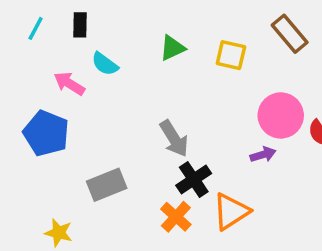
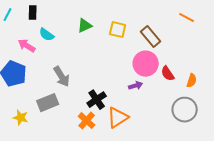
brown rectangle: (290, 34) -> (151, 37), moved
gray arrow: (174, 139) -> (62, 77), moved
yellow star: (59, 233) -> (21, 118), moved

